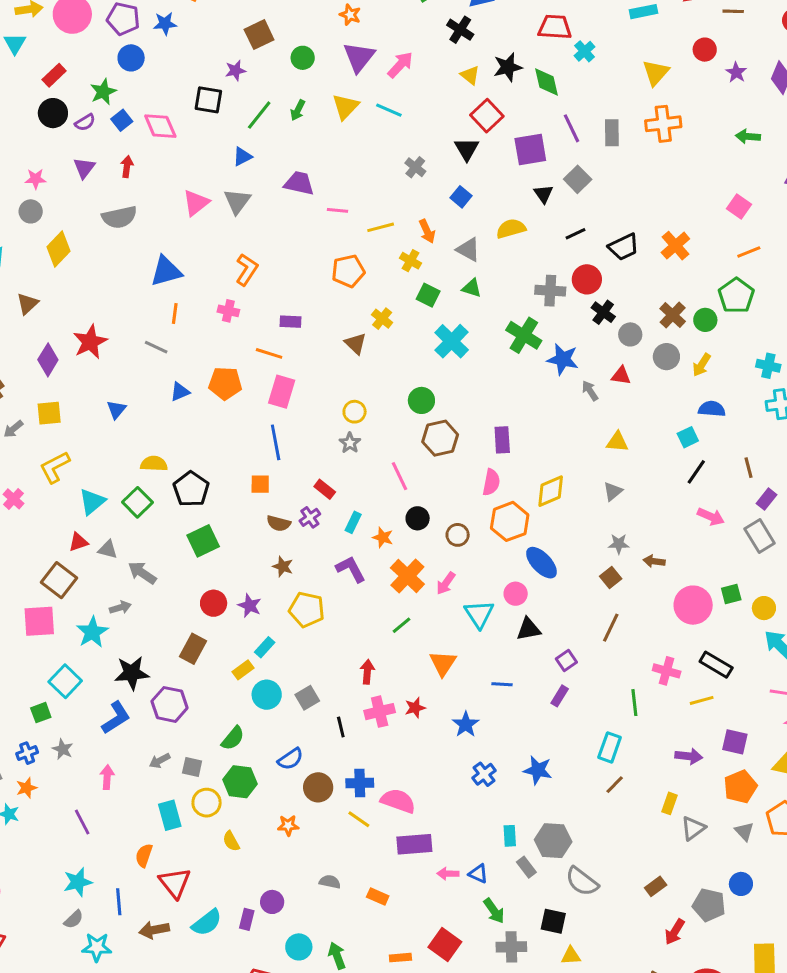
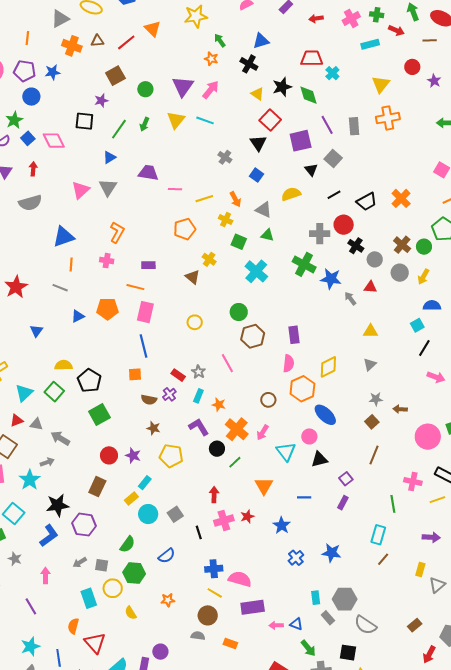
orange star: (350, 15) -> (211, 59), moved
gray star: (350, 443) -> (198, 372), moved
black circle: (418, 518) -> (217, 449), moved
brown circle: (318, 787) -> (208, 615), moved

